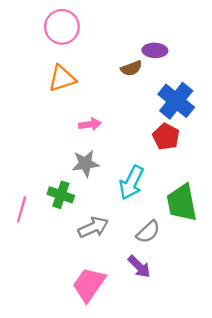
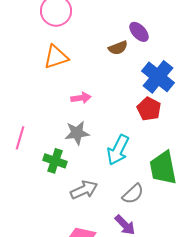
purple ellipse: (155, 50) -> (139, 32), turned 45
pink line: (22, 209) -> (20, 138), moved

